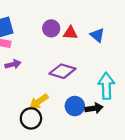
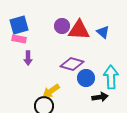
red triangle: (70, 33) -> (79, 30), size x1.6
purple arrow: (13, 64) -> (28, 58), turned 104
blue circle: (75, 106) -> (86, 78), moved

